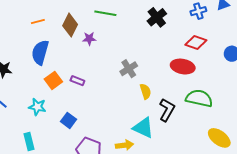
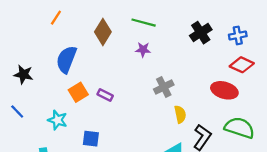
blue cross: (198, 11) -> (238, 35), moved
orange line: (38, 21) -> (56, 18), moved, turned -48
purple star: (89, 39) -> (143, 50), moved
blue square: (68, 120) -> (91, 139), turned -35

